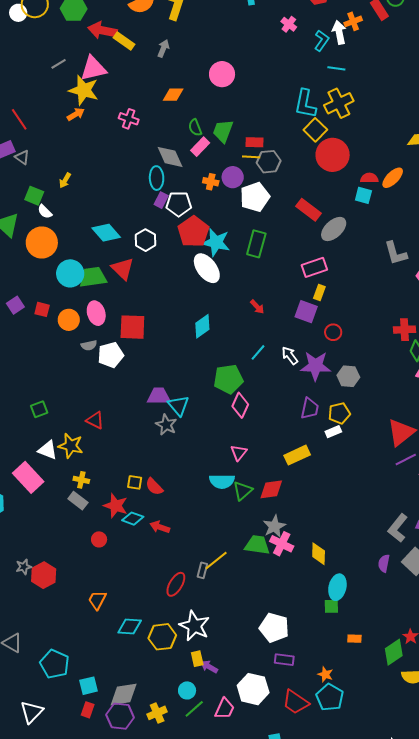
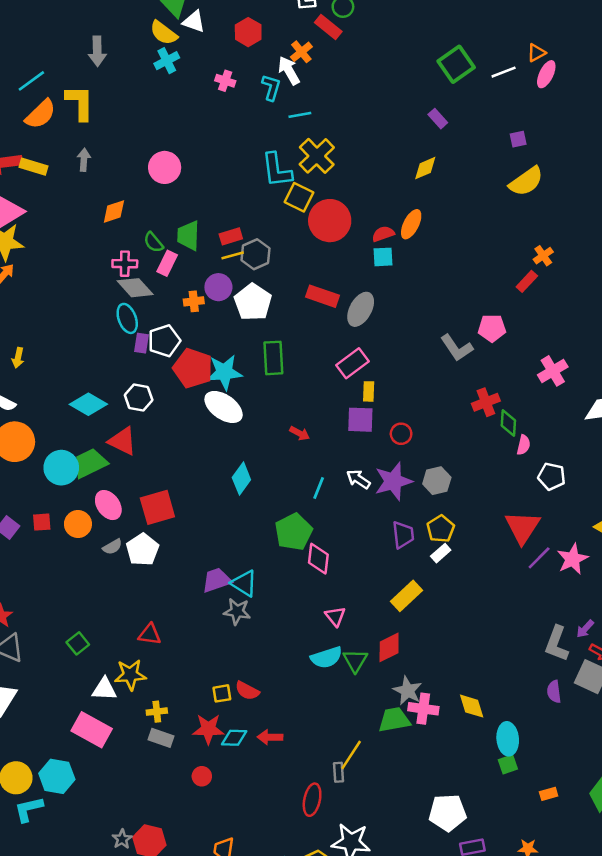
pink cross: (129, 119) -> (125, 264), moved
gray L-shape: (396, 253) -> (457, 348), moved

